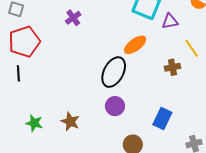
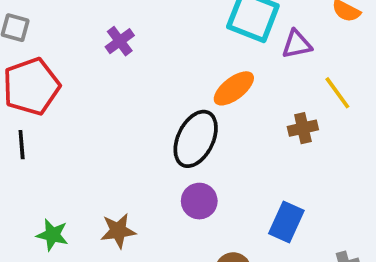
brown star: (70, 122) -> (118, 231), turned -30

